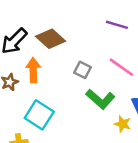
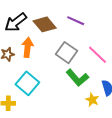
purple line: (117, 25) -> (76, 21), moved
gray square: (83, 70) -> (67, 53), size x1.5

